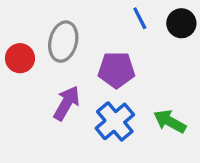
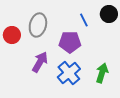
blue line: (140, 18) -> (84, 20), moved
green arrow: (170, 121) -> (102, 73), turned 78

